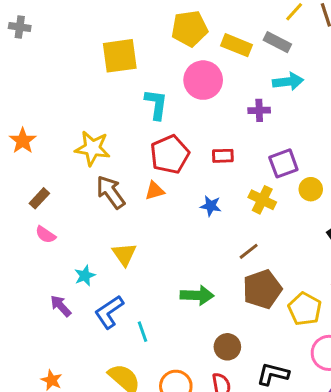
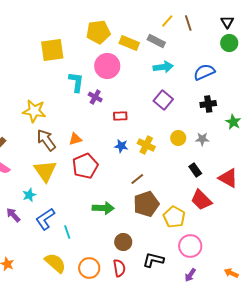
purple cross: (259, 110) -> (95, 97), moved, turned 32
red pentagon: (170, 154) -> (85, 166), moved
purple square: (283, 163) -> (163, 100), moved, turned -30
blue star: (211, 206) -> (121, 146), moved
yellow triangle: (124, 254) -> (45, 171), moved, size x1.4

